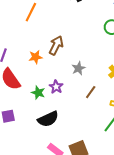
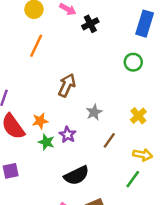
orange star: (36, 57) -> (40, 121), moved
black semicircle: (48, 119) -> (77, 175), moved

